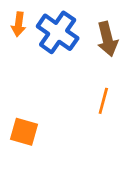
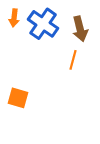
orange line: (103, 101) -> (73, 60), moved

